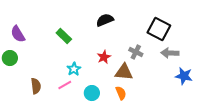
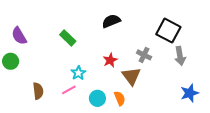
gray arrow: (170, 53) -> (180, 56), turned -102
brown triangle: (124, 72) -> (131, 76), turned 48
blue star: (184, 76) -> (190, 93), moved, turned -30
orange semicircle: (121, 93) -> (120, 98), moved

